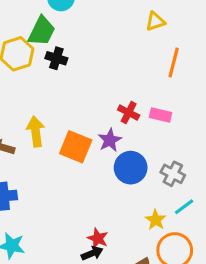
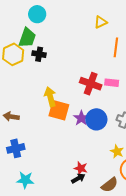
red cross: (129, 113) -> (91, 84), size x1.5
yellow arrow: (36, 131) -> (50, 97), moved
purple star: (110, 140) -> (81, 118), moved

